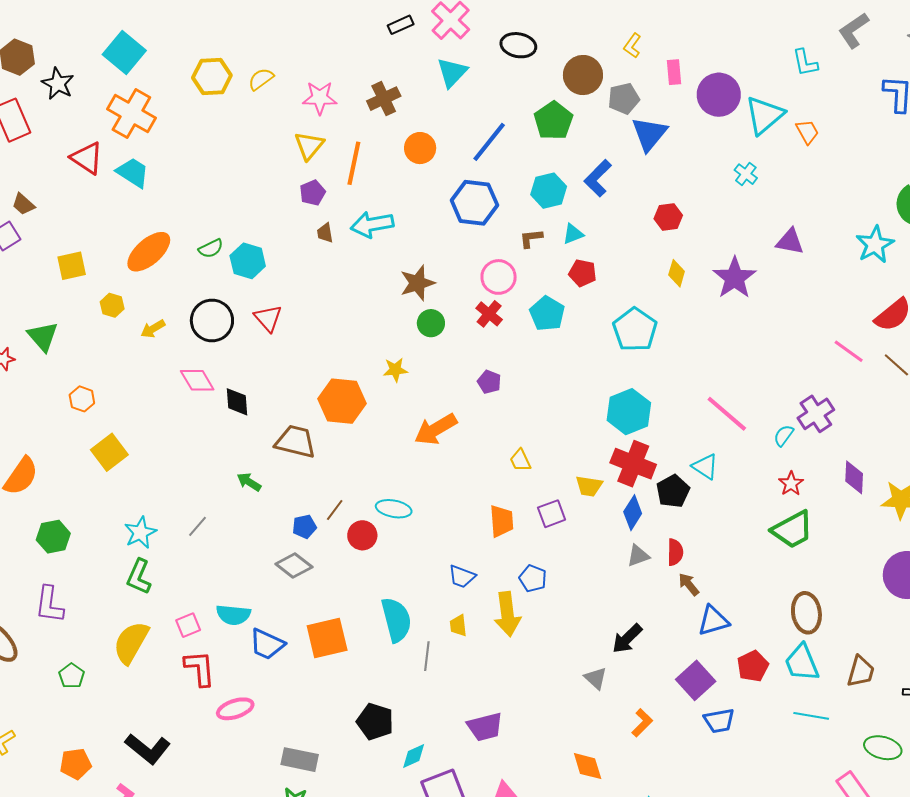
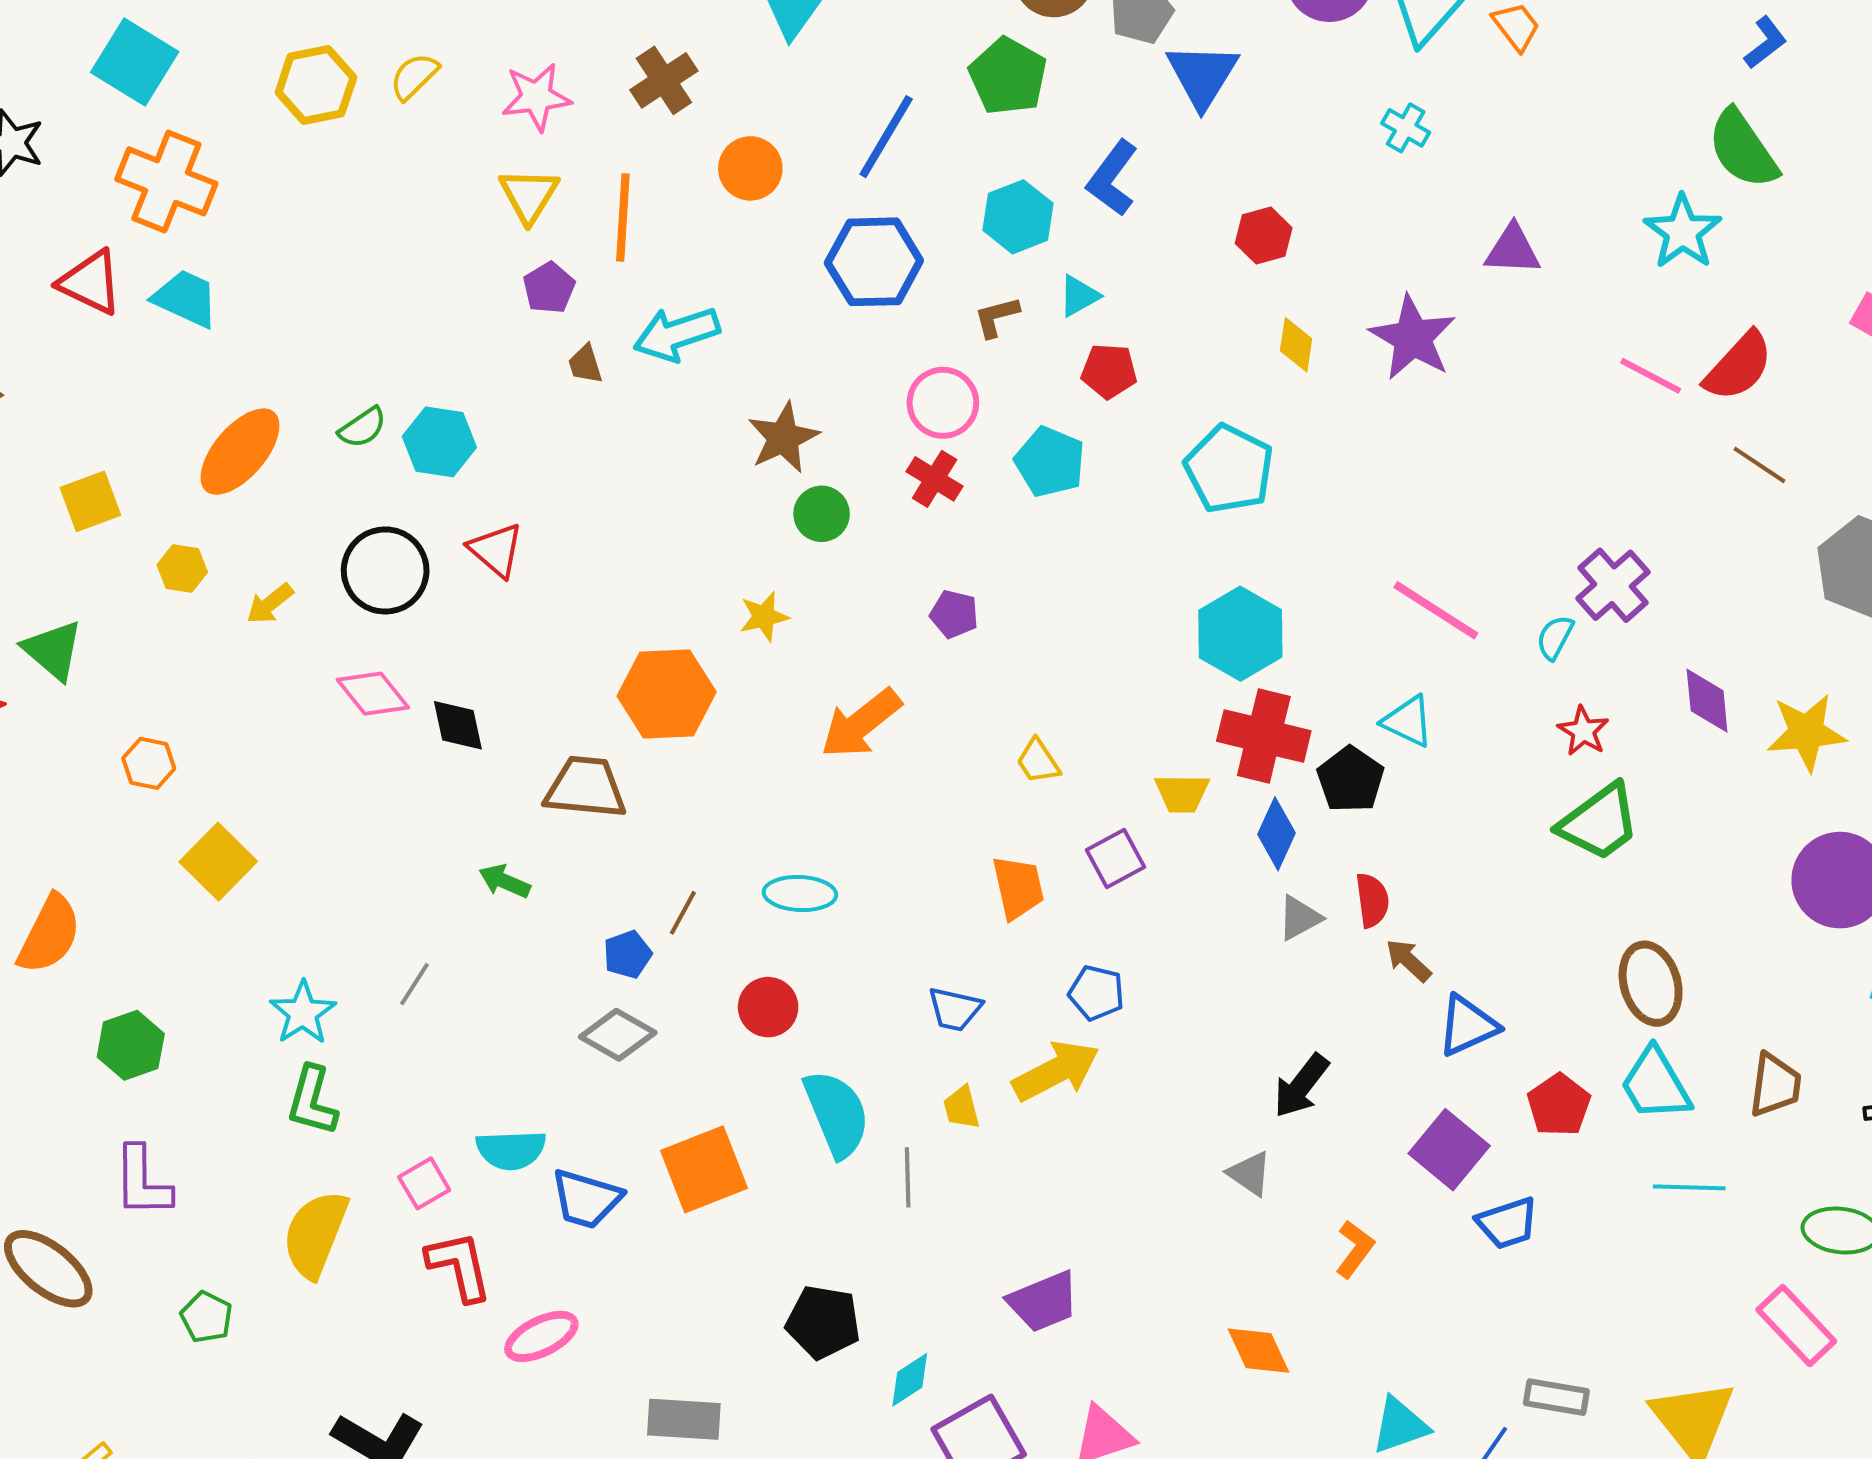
pink line: (849, 351) -> (1651, 376), moved
red circle: (362, 535) -> (768, 1007), moved
yellow arrow: (507, 614) -> (1056, 1071), turned -102

